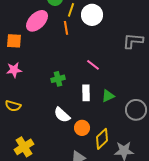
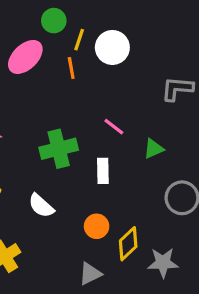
green cross: (58, 79) -> (59, 149), size x1.6
green triangle: (108, 96) -> (154, 149), moved
white semicircle: (62, 115) -> (41, 206), moved

